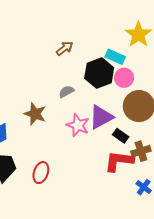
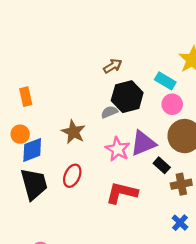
black hexagon: (99, 73) -> (127, 97), moved
red L-shape: (119, 161) -> (122, 193), moved
red ellipse: (41, 173) -> (72, 176), moved

